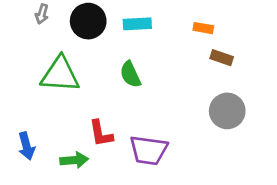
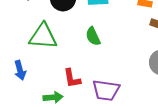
blue arrow: (26, 146) -> (20, 70), moved

